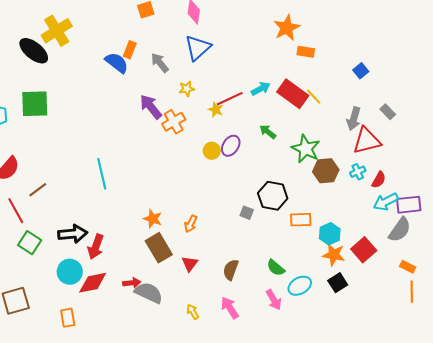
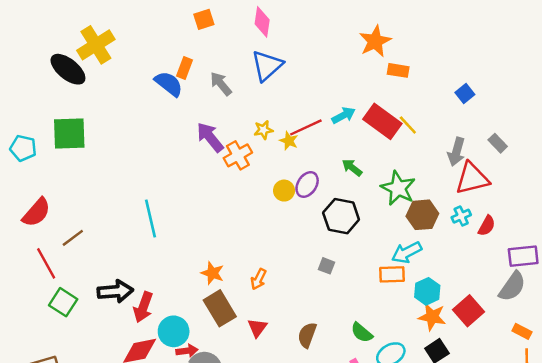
yellow star: (187, 89) -> (263, 130), moved
black hexagon: (273, 196) -> (341, 216), moved
cyan arrow: (386, 202) -> (407, 252), moved
cyan circle: (70, 272) -> (174, 331), moved

